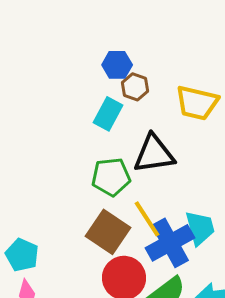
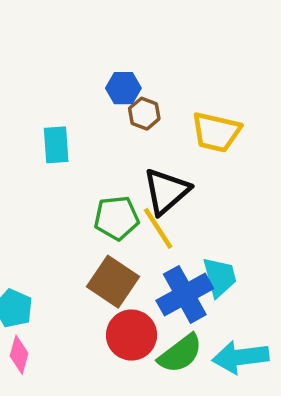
cyan rectangle: (108, 114) -> (56, 145), moved, turned -32
black triangle: (154, 154) -> (166, 191), turned -33
yellow line: (147, 219) -> (158, 228), moved

